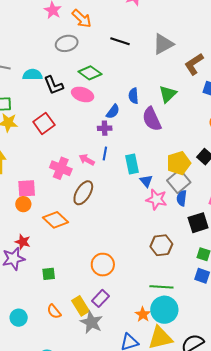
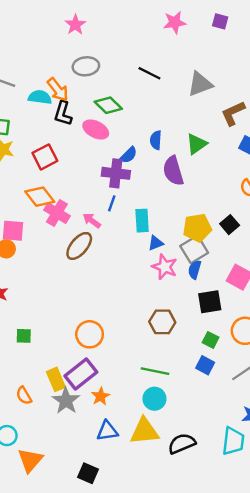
orange arrow: (82, 19) -> (58, 90), moved
black L-shape: (54, 85) -> (63, 113), turned 30
purple cross: (105, 128) -> (116, 173), size x1.6
pink arrow: (87, 160) -> (92, 221), moved
blue triangle: (146, 181) -> (156, 243), turned 40
orange diamond: (55, 220) -> (40, 197), moved
purple rectangle: (101, 298) -> (81, 374), size x1.5
cyan circle: (164, 310) -> (154, 399), size x0.7
orange semicircle: (54, 311) -> (24, 396), moved
orange star: (143, 314) -> (101, 396), moved

